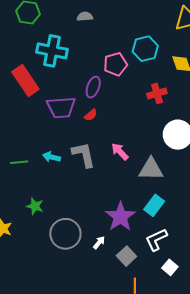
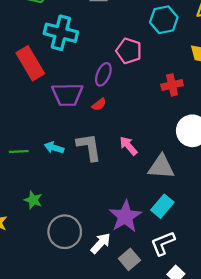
cyan hexagon: (145, 49) -> (164, 20), moved
pink pentagon: (115, 64) -> (129, 51), turned 30
white arrow: (99, 243) -> (101, 243), size x1.5

